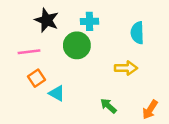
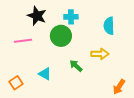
orange square: (37, 78) -> (16, 83), moved
green arrow: (108, 106) -> (76, 66), moved

